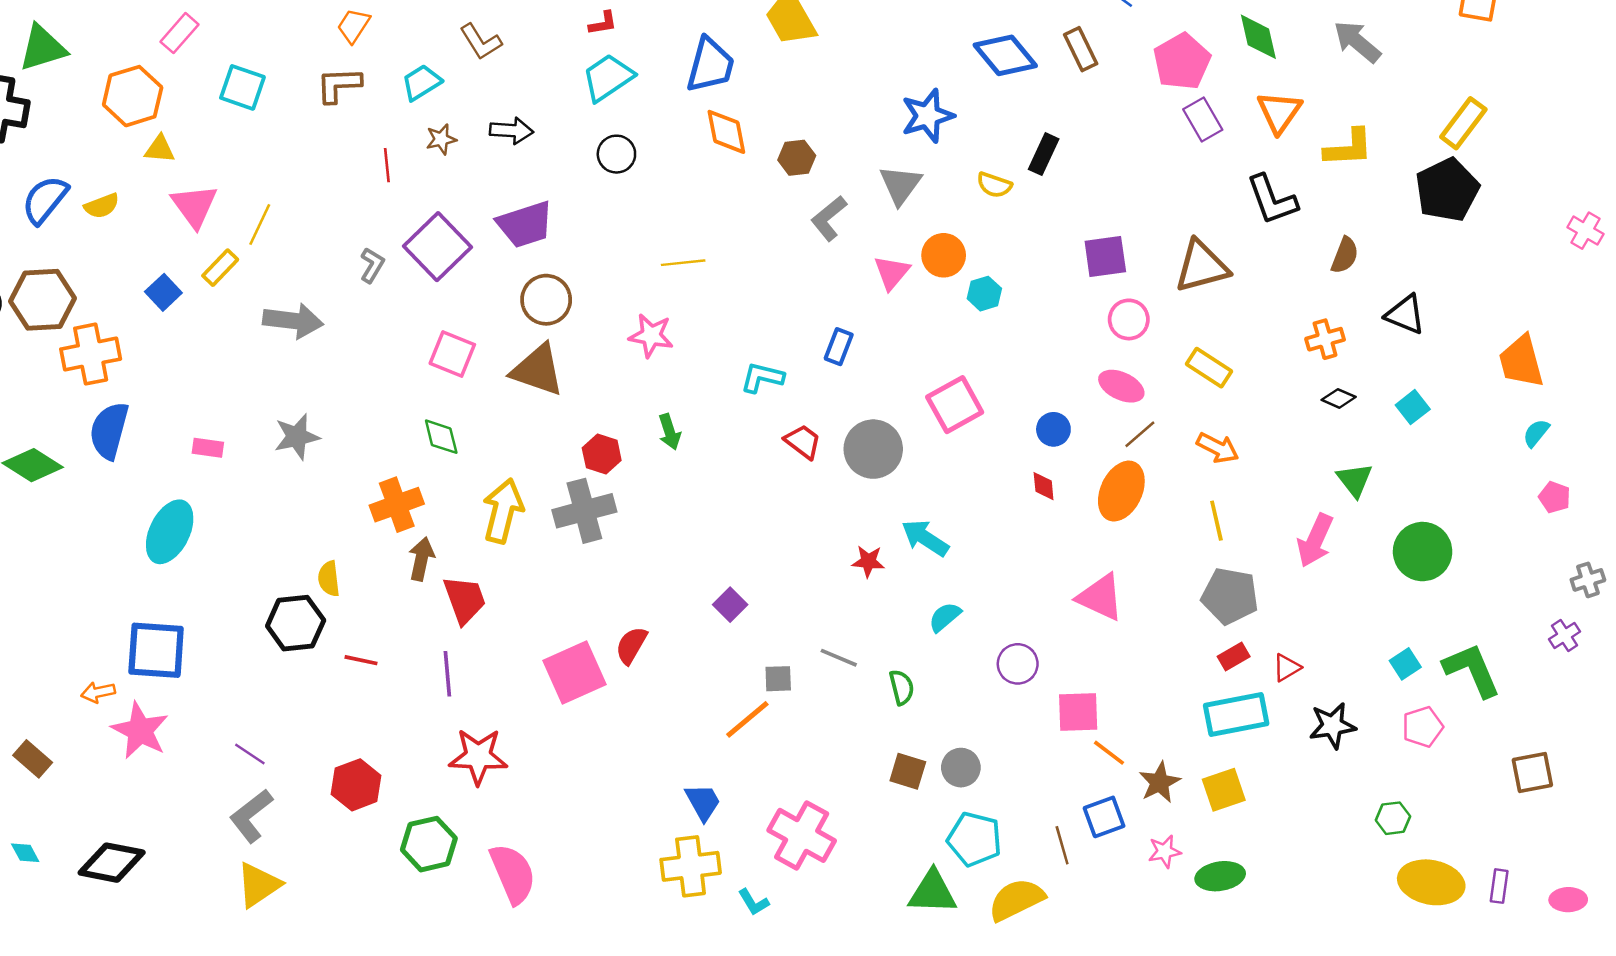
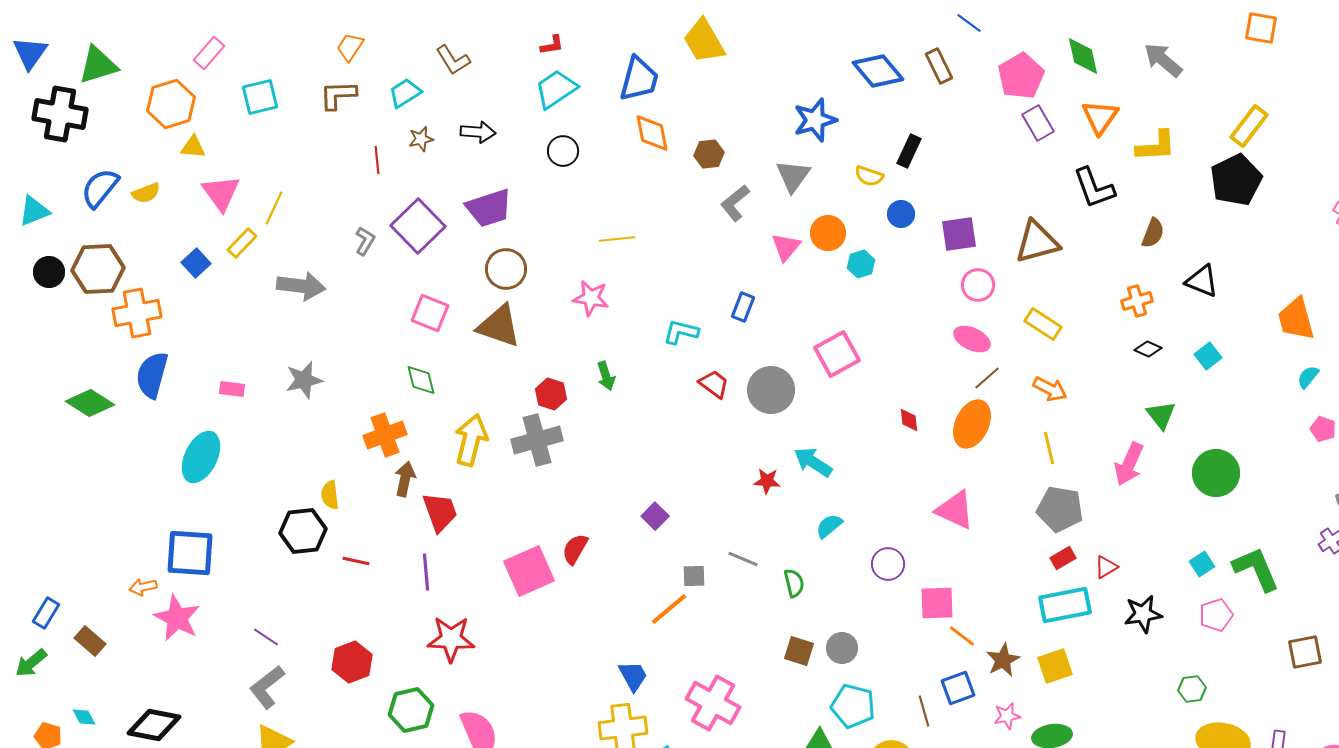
cyan square: (242, 87) -> (260, 97), turned -33
blue circle: (1053, 429) -> (901, 214), moved

